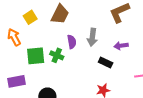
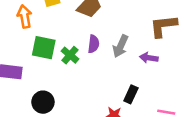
purple arrow: (121, 46) -> (149, 58), moved
black rectangle: (106, 62) -> (131, 94), moved, turned 72

